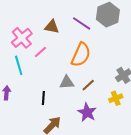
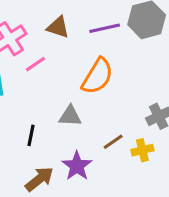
purple line: (82, 23) -> (105, 28), turned -54
brown line: (88, 85) -> (113, 142), moved
purple star: (87, 112) -> (77, 166), moved

